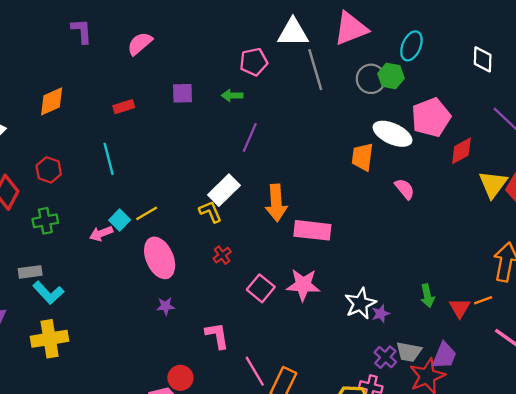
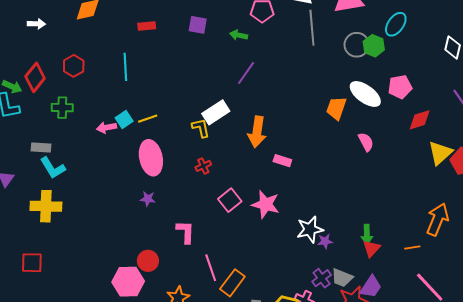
pink pentagon: (431, 117) -> (400, 87), size x0.7
pink rectangle: (312, 230) -> (282, 161), size x0.6
red triangle: (460, 308) -> (372, 248), moved

